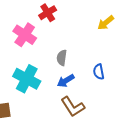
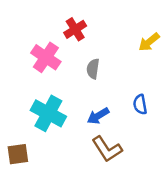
gray semicircle: (62, 58) -> (93, 69), moved

